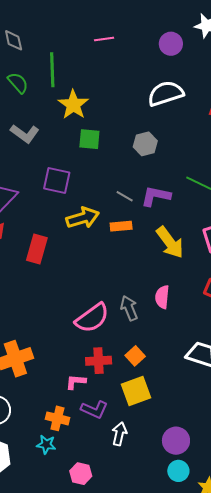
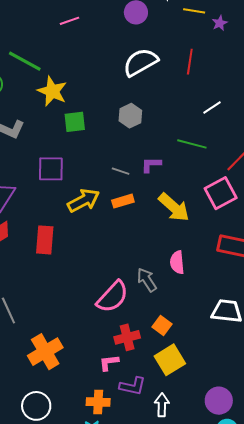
green line: (52, 70) -> (25, 61), turned -48
purple L-shape: (156, 196) -> (151, 165), size x0.7

